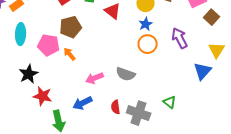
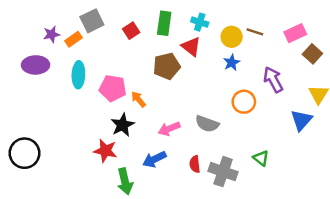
brown pentagon: (71, 27) -> (167, 66), moved
orange circle: (148, 44) -> (244, 102), moved
black star: (29, 74) -> (123, 125), moved

